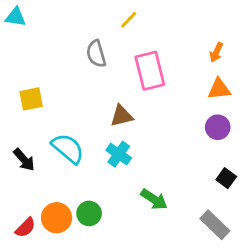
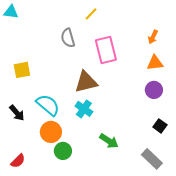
brown triangle: (122, 116) -> (86, 82), size x1.4
orange circle: (57, 218) -> (51, 132), moved

